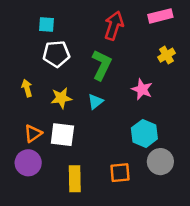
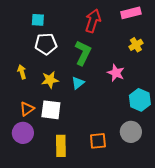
cyan hexagon: (144, 133) -> (140, 100), moved

